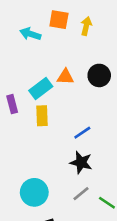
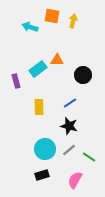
black circle: (99, 75) -> (83, 75), moved
yellow rectangle: (42, 116) -> (39, 107), moved
cyan circle: (34, 192) -> (45, 149), moved

